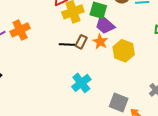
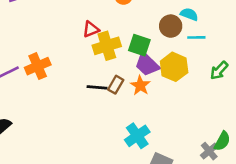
yellow hexagon: (124, 51) -> (174, 67), moved
cyan cross: (81, 83) -> (137, 136), moved

